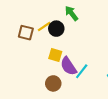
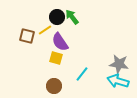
black circle: (56, 29) -> (57, 17), moved
purple semicircle: (68, 66) -> (60, 42), moved

